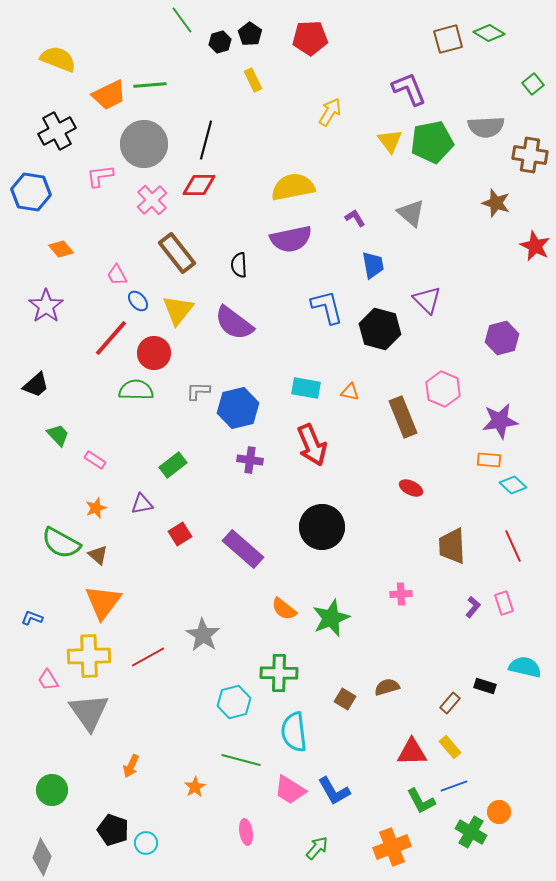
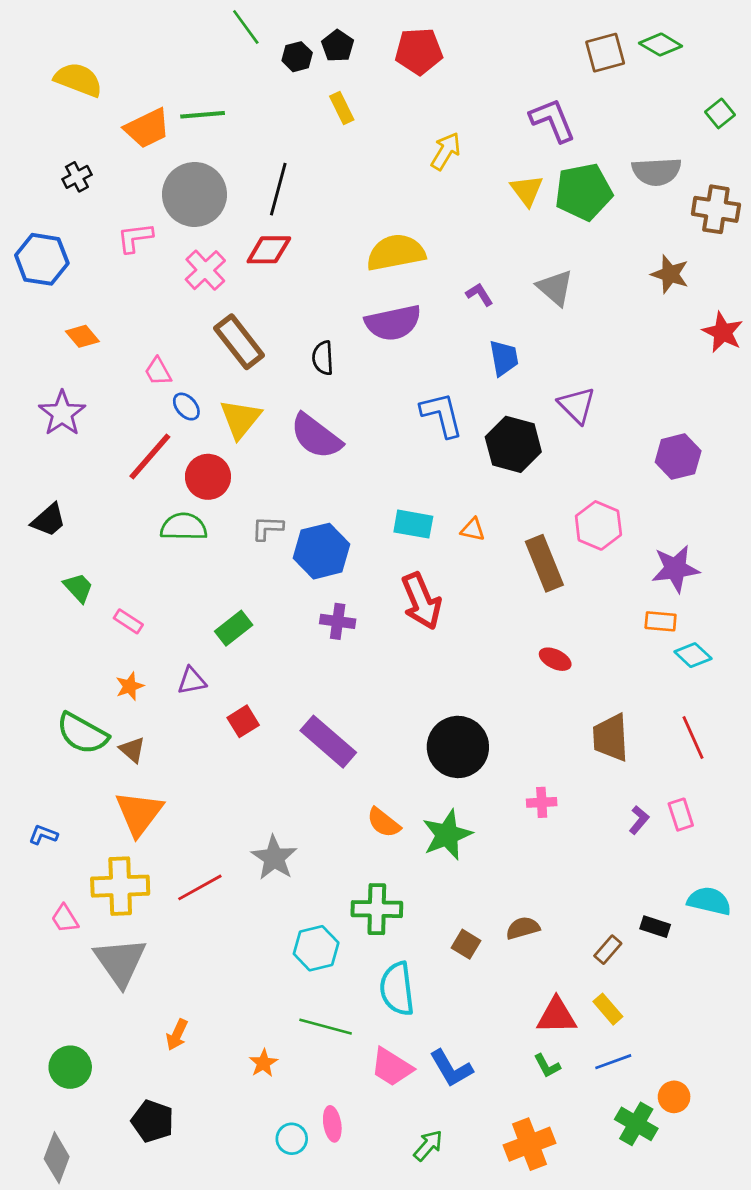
black cross: (57, 131) -> (77, 177), size x0.6
black circle: (322, 527) -> (458, 747), moved
green L-shape: (421, 801) -> (547, 1066), moved, size x0.7
cyan circle: (146, 843) -> (292, 1139), moved

